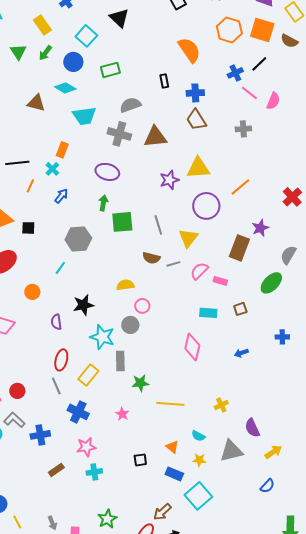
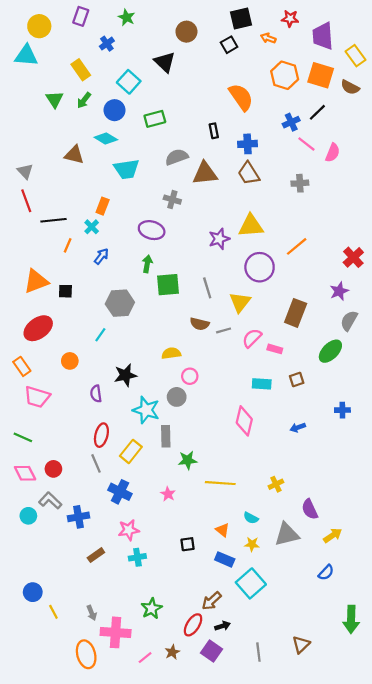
gray cross: (119, 134) -> (172, 200), moved, size x0.7
brown triangle: (155, 137) -> (205, 173), moved
purple star: (260, 228) -> (339, 291), moved

